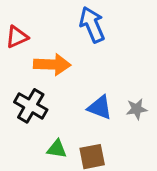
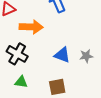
green triangle: (57, 149) -> (21, 82), moved

